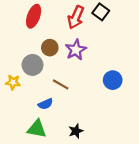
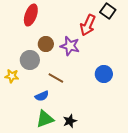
black square: (101, 12) -> (108, 11), moved
red arrow: (76, 17) -> (88, 25), moved
purple star: (76, 50) -> (70, 46), turned -30
green triangle: (37, 129) -> (45, 119), moved, turned -30

